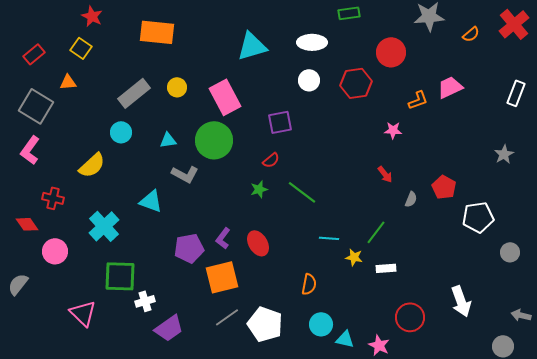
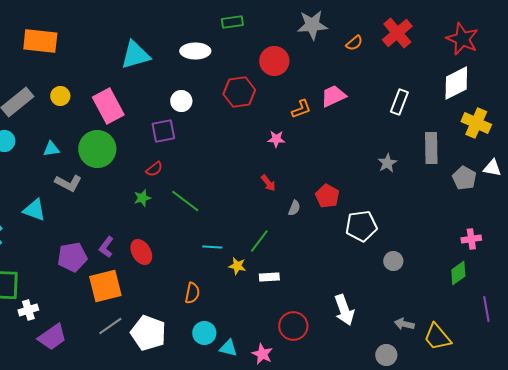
white circle: (309, 80) -> (181, 101), moved

